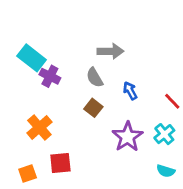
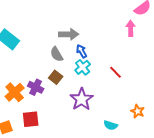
purple cross: (50, 76) -> (36, 87), moved
blue arrow: (130, 91) -> (82, 51), moved
cyan cross: (164, 134) -> (83, 67), moved

